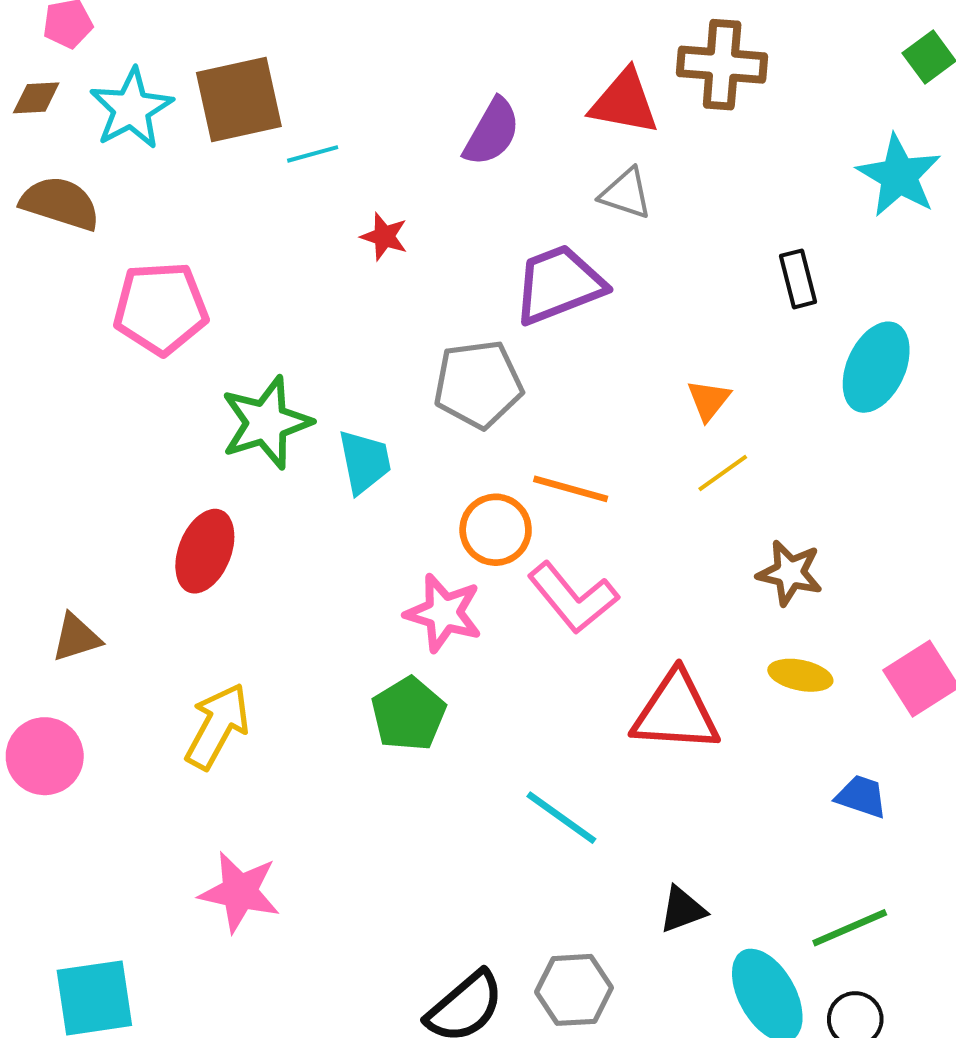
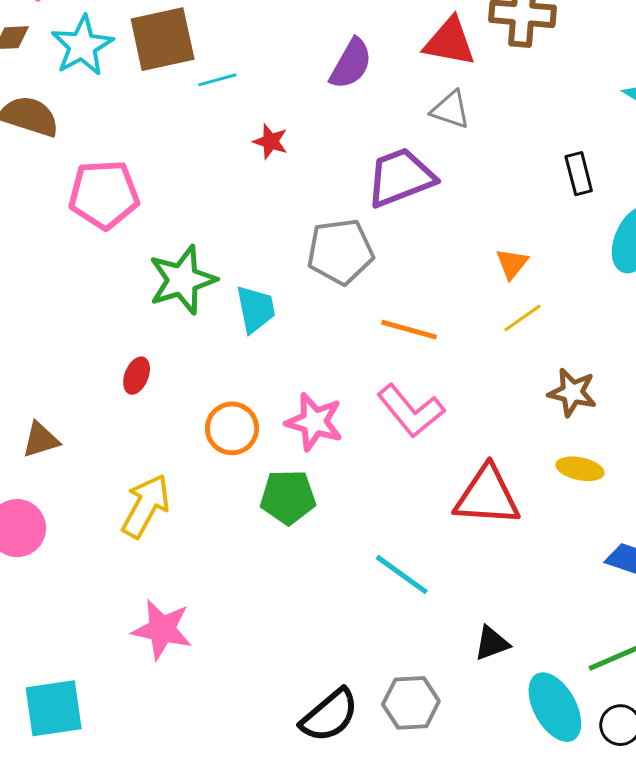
orange circle: (496, 530) -> (232, 428), moved
red ellipse: (205, 551) -> (137, 376), size x0.6
green pentagon: (408, 714) -> (288, 497), turned 30

